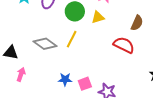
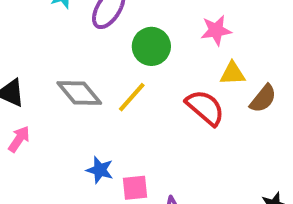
yellow triangle: (98, 17) -> (233, 73), moved
red semicircle: (124, 45) -> (205, 108), moved

